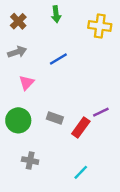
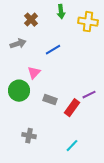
green arrow: (56, 14) -> (61, 12), moved
brown cross: (18, 21) -> (31, 20), moved
pink triangle: (27, 83) -> (34, 73), moved
green circle: (18, 120) -> (19, 91), moved

